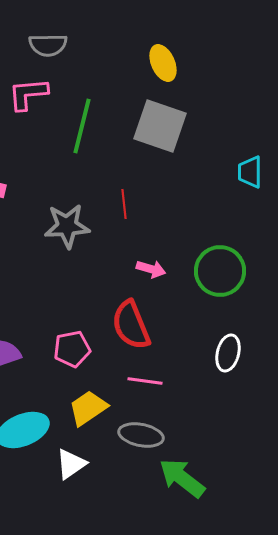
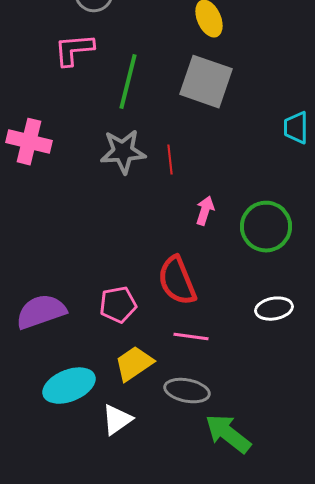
gray star: (67, 226) -> (123, 152), moved
pink arrow: (151, 269) -> (205, 211), moved, turned -88
white ellipse: (228, 353) -> (274, 309), turned 66

